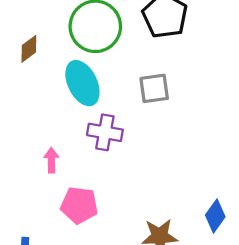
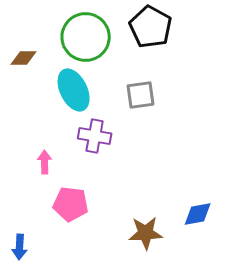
brown diamond: (29, 49) -> (24, 58), turned 36
blue diamond: (215, 216) -> (198, 214), turned 44

